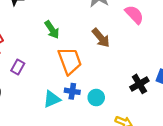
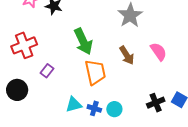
pink semicircle: (134, 15) -> (159, 52), moved
green arrow: (52, 30) -> (83, 41), size x1.5
blue cross: (72, 91) -> (94, 108), moved

